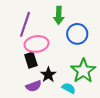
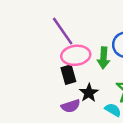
green arrow: (59, 15) -> (104, 58), moved
purple line: (25, 24) -> (63, 31), turned -55

